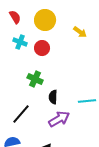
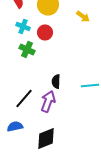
green cross: (35, 79) -> (27, 49), moved
purple arrow: (59, 119) -> (48, 101), moved, turned -40

